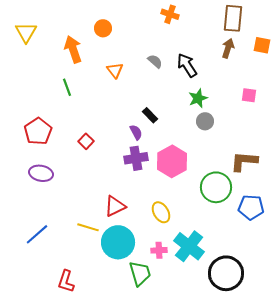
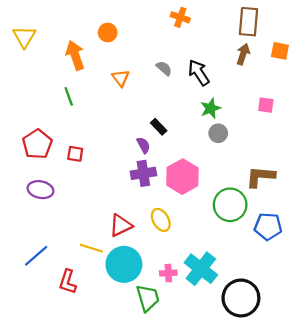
red square: (86, 141) -> (75, 154), moved, turned -35
yellow ellipse: (161, 212) -> (161, 220), moved
red L-shape: (66, 281) -> (68, 282), moved

